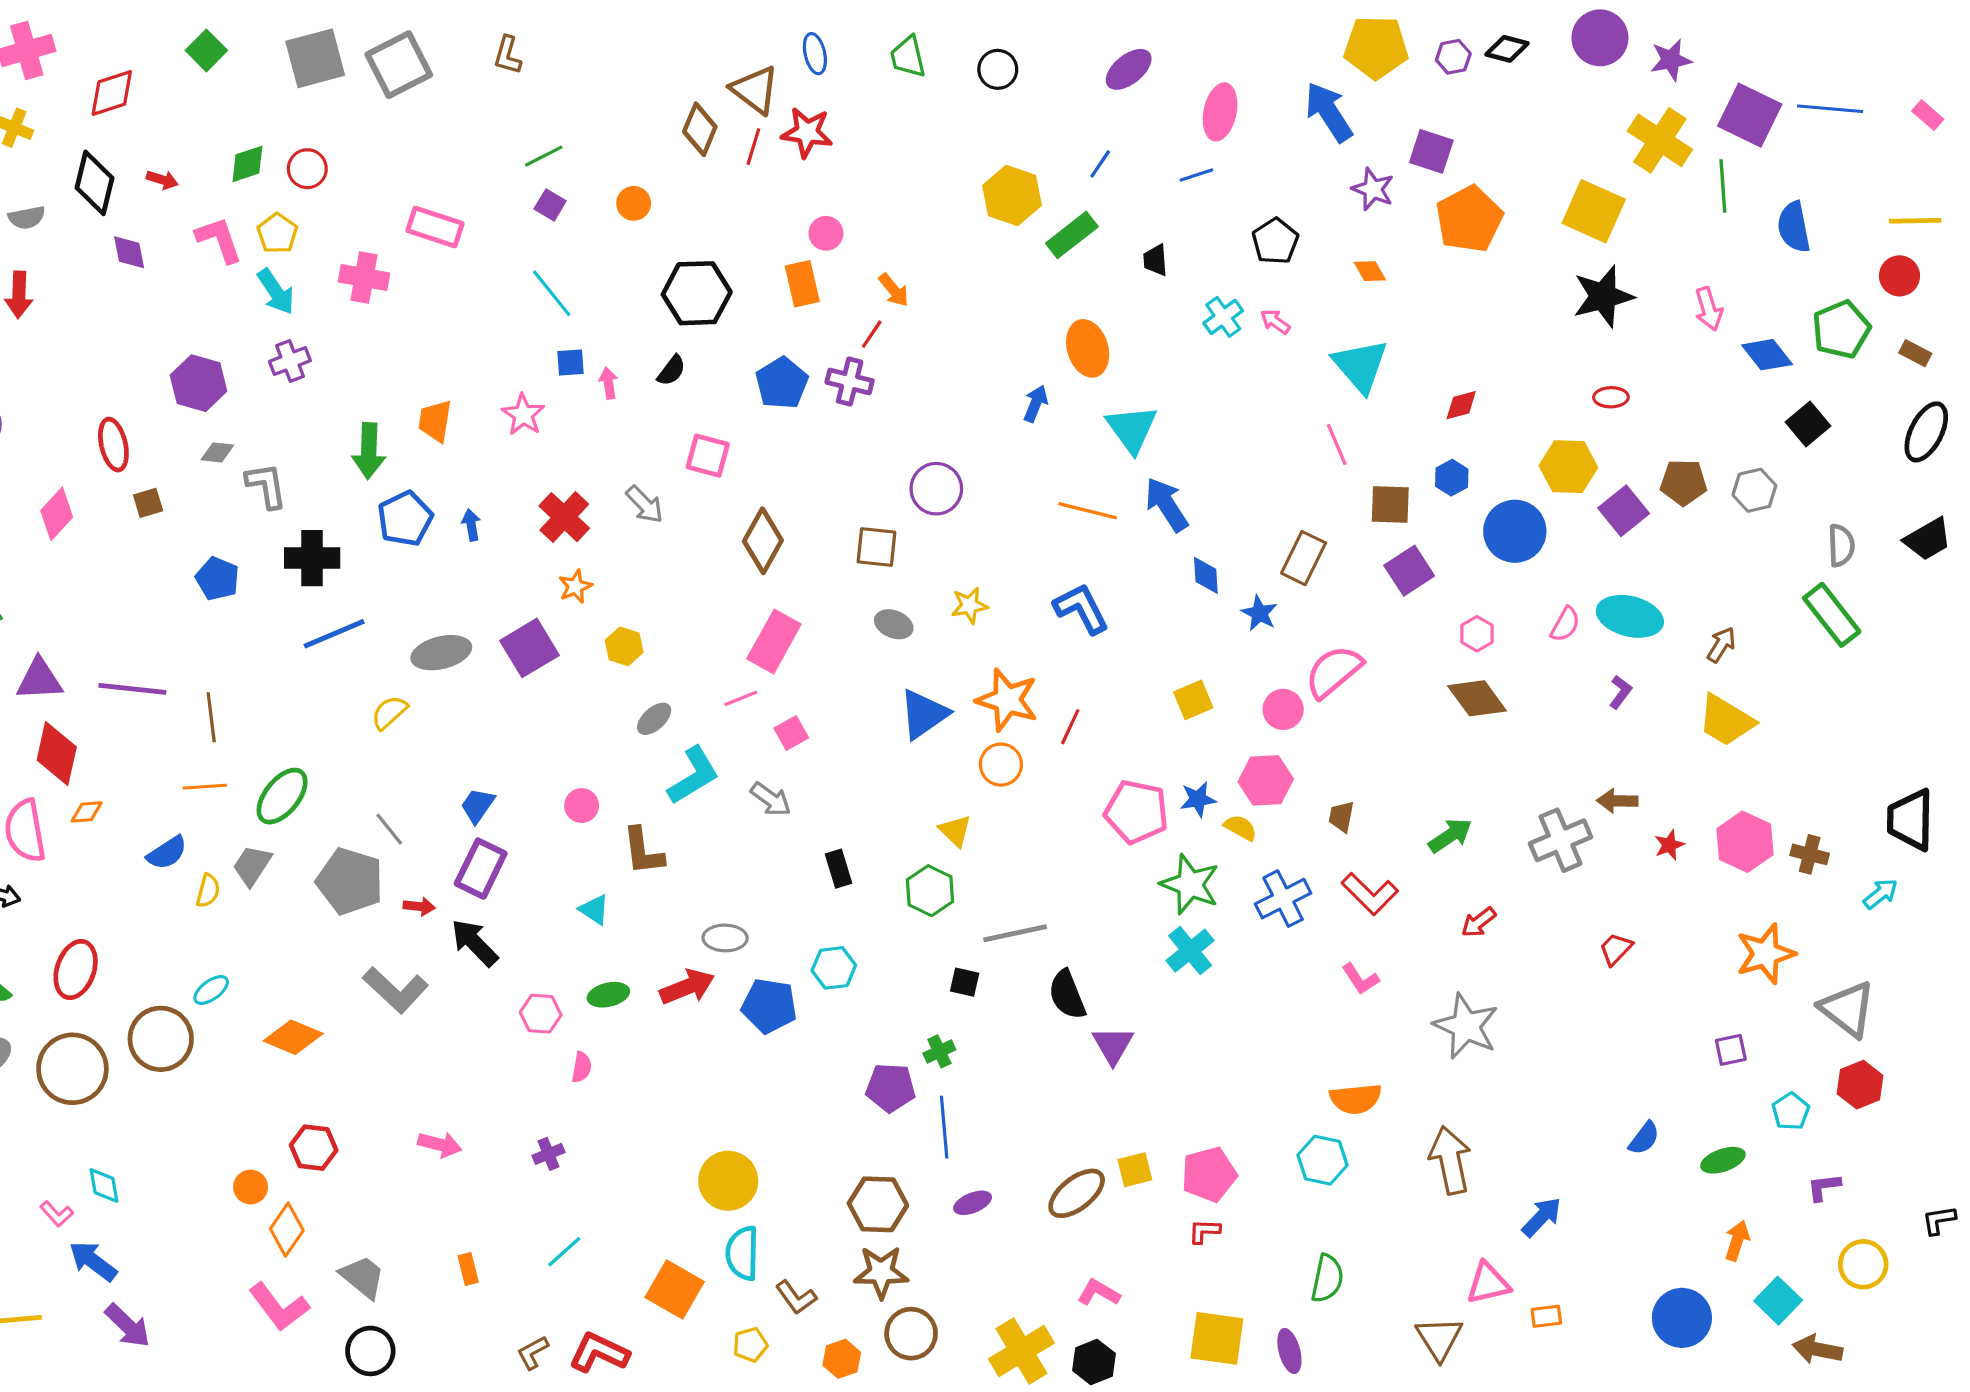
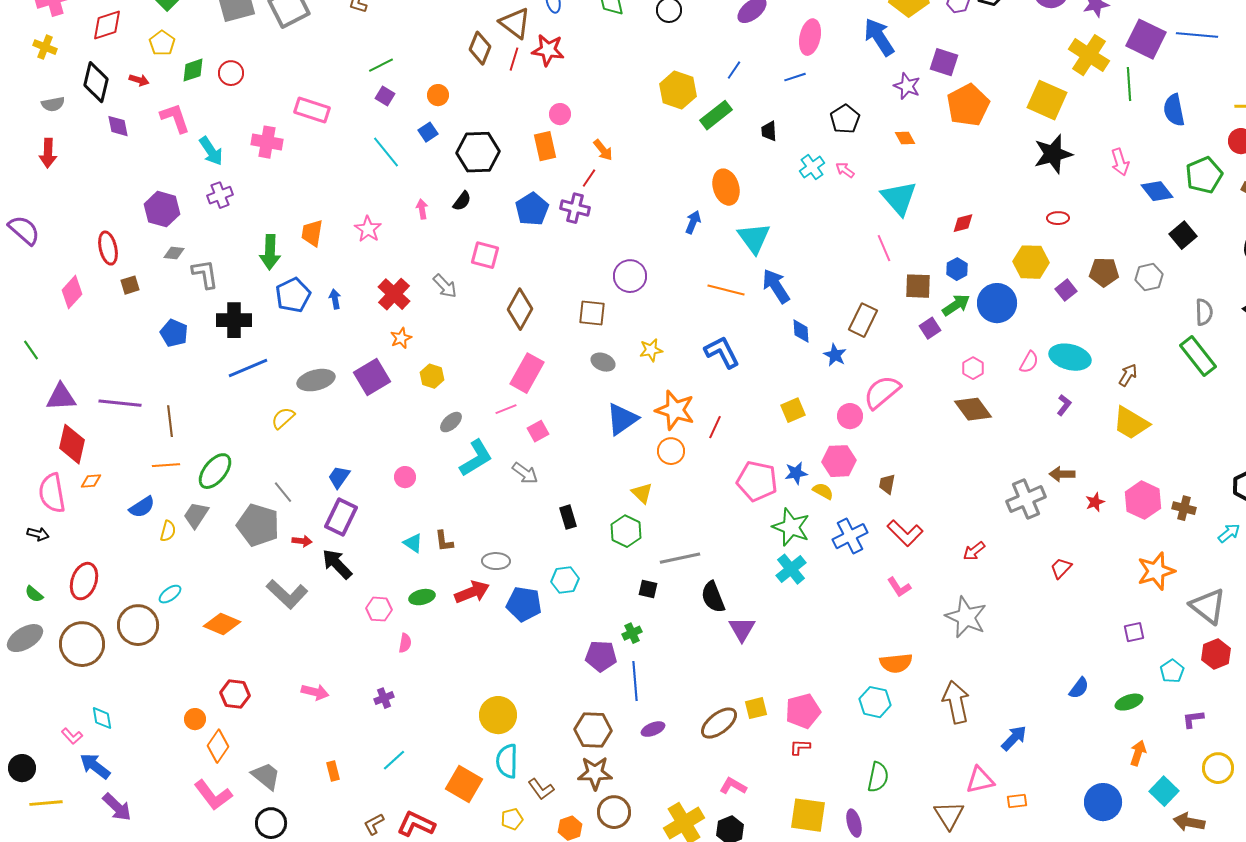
yellow pentagon: (277, 233) -> (162, 43), moved
blue square: (571, 363) -> (428, 132), moved, turned -30
purple square: (1624, 511) -> (1066, 290), size x0.7
purple square: (1409, 571) -> (930, 328), size x0.7
green arrow: (1450, 835) -> (956, 305), moved
brown L-shape: (643, 851) -> (444, 541), moved, size x0.7

